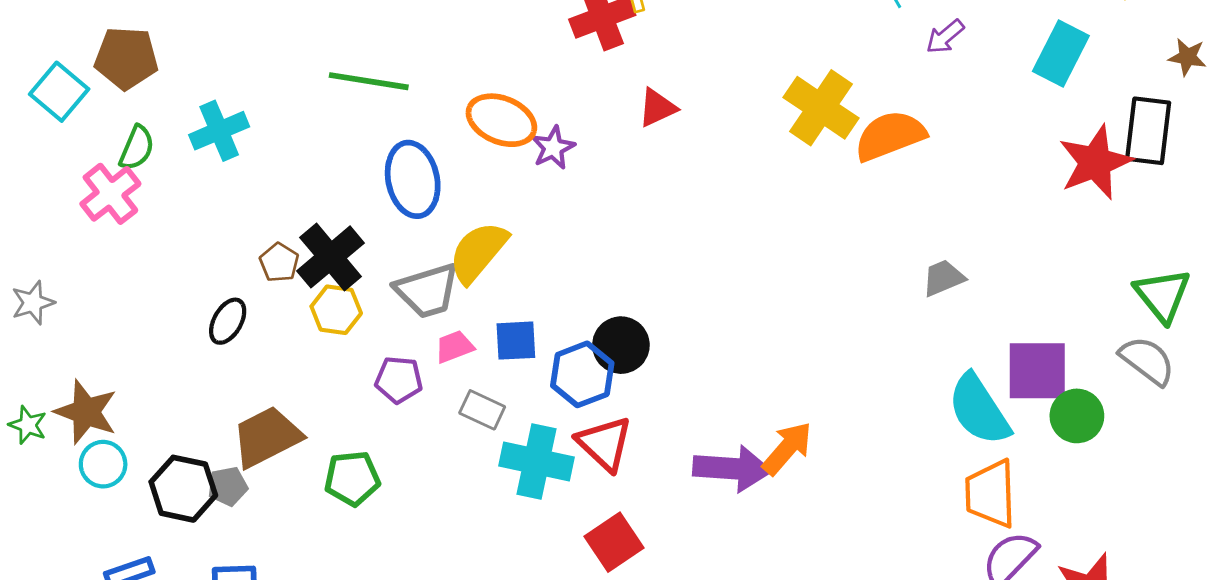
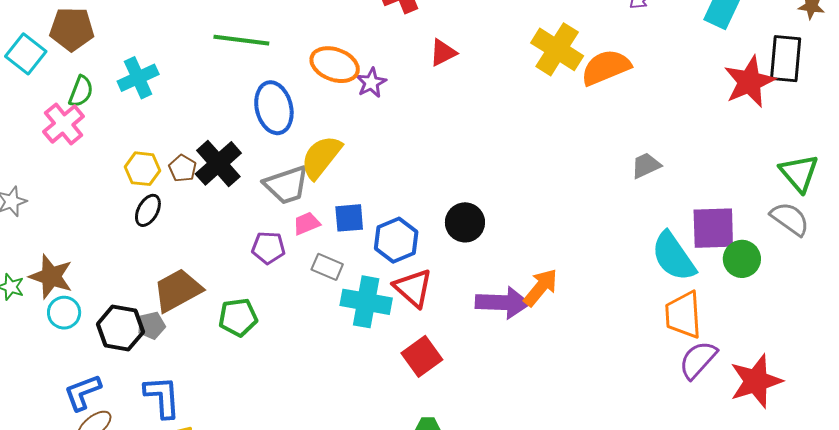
yellow hexagon: (336, 310) -> (142, 169), moved
black circle: (621, 345) -> (465, 222), moved

